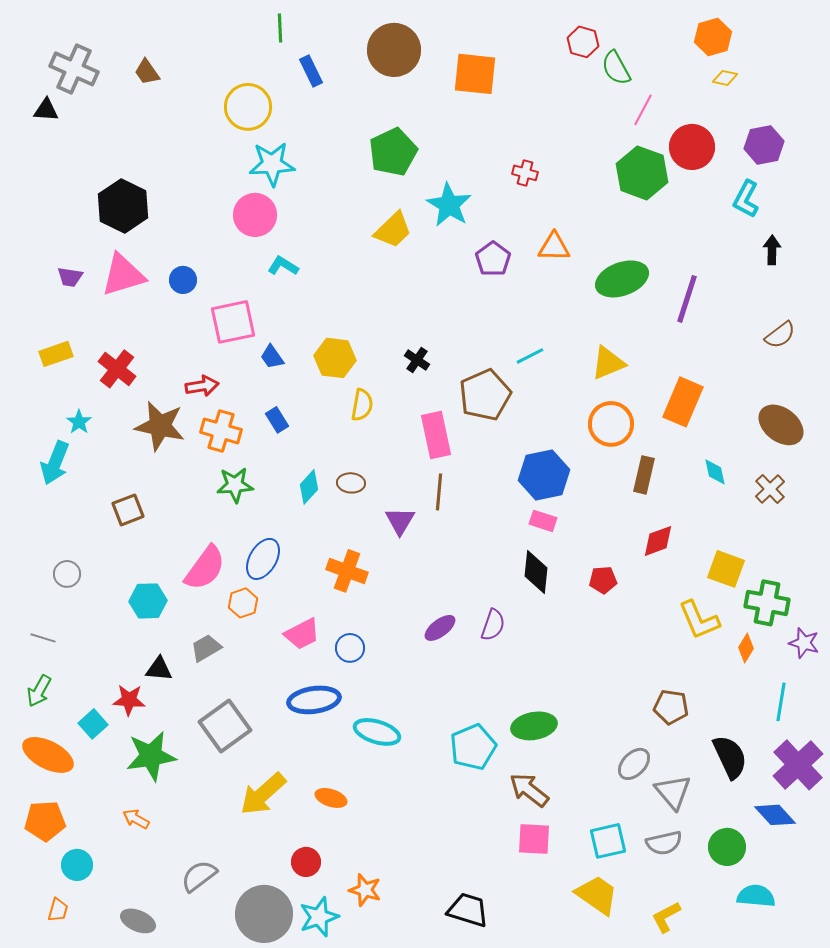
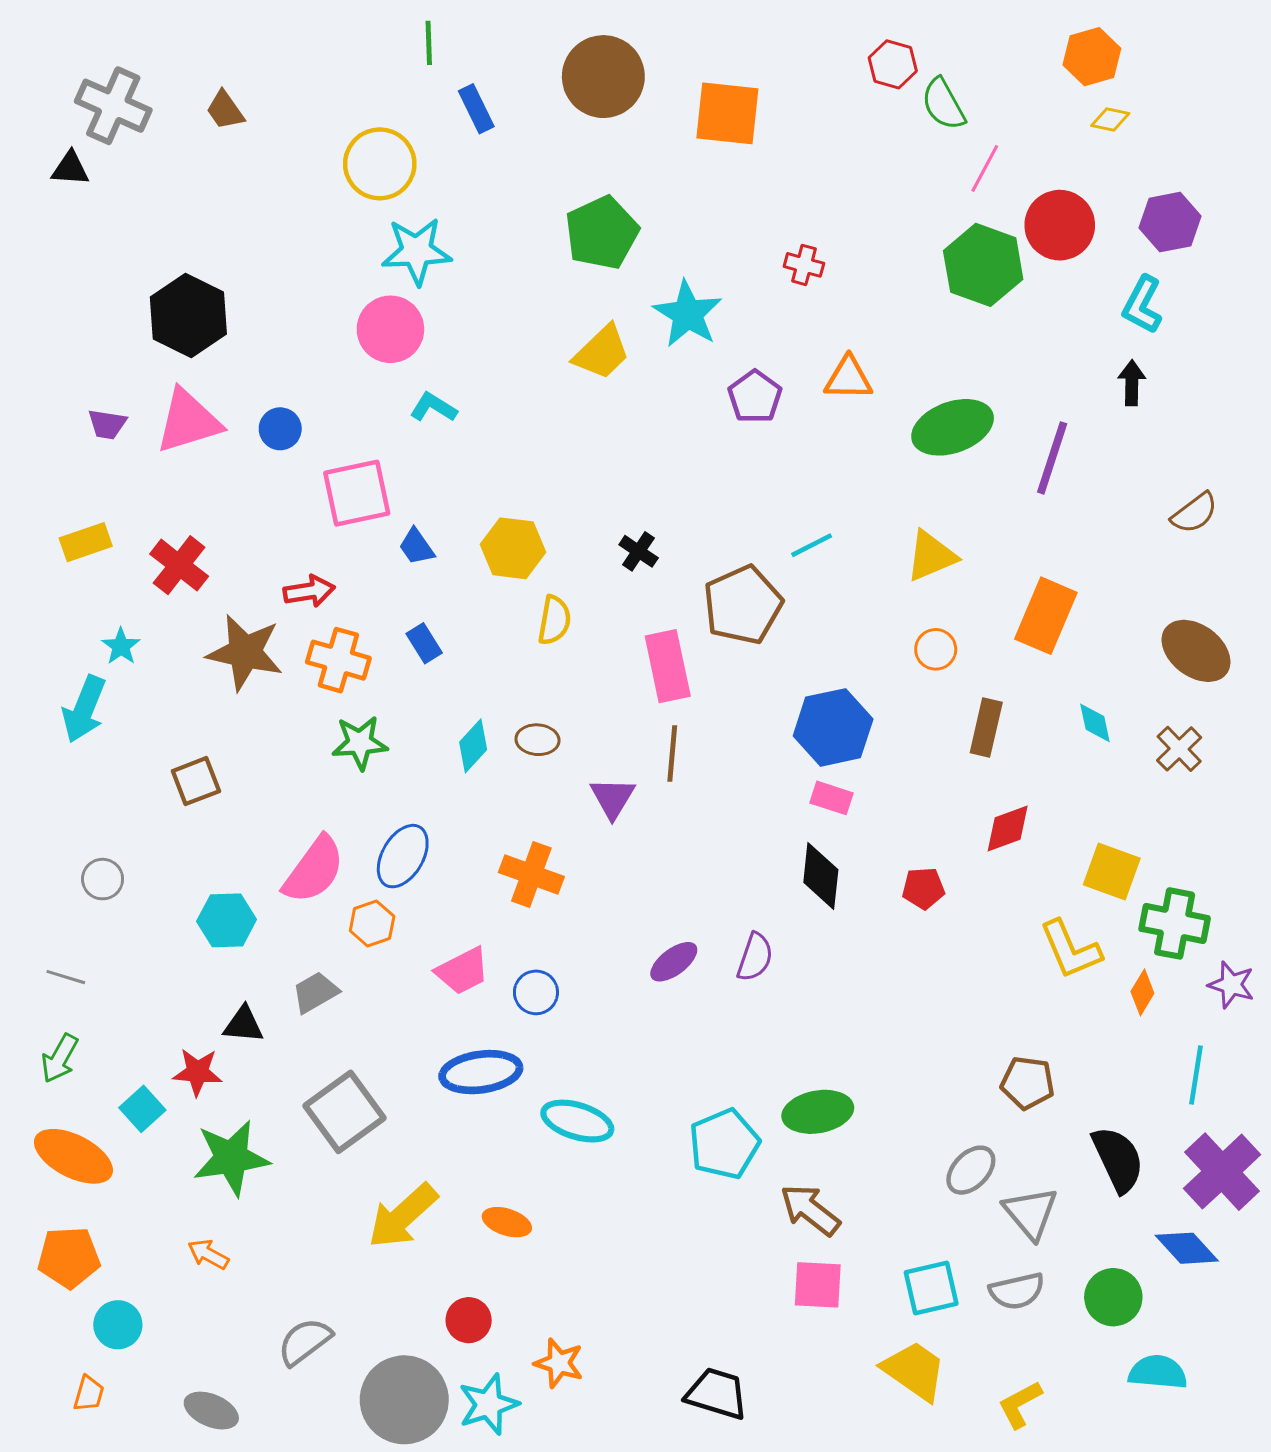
black arrow: (772, 250) -> (1132, 383), moved
orange circle: (611, 424) -> (936, 649), size x0.6

